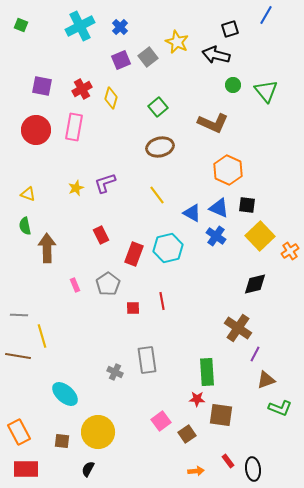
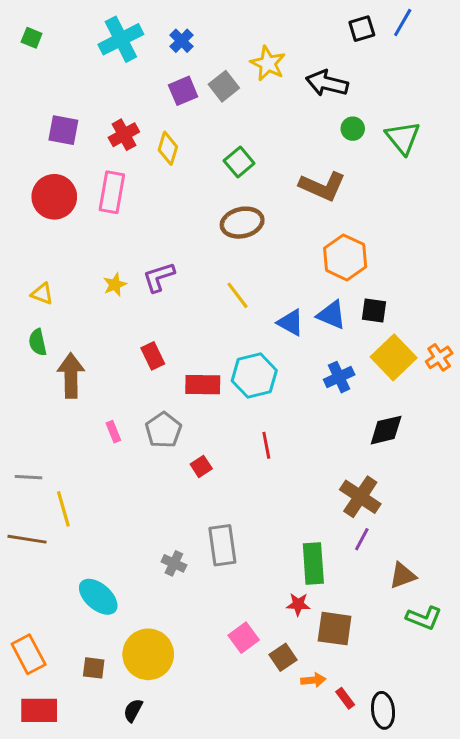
black square: (230, 29) -> (362, 29), moved
blue cross: (216, 236) -> (339, 377), moved, turned 30
orange cross: (290, 251) -> (439, 357), moved
red rectangle: (134, 254) -> (203, 385), turned 70
red line: (162, 301) -> (266, 445), moved
red square: (133, 308) -> (201, 466), turned -32
purple line: (255, 354) -> (362, 539), moved
orange arrow: (196, 471) -> (313, 680), moved

